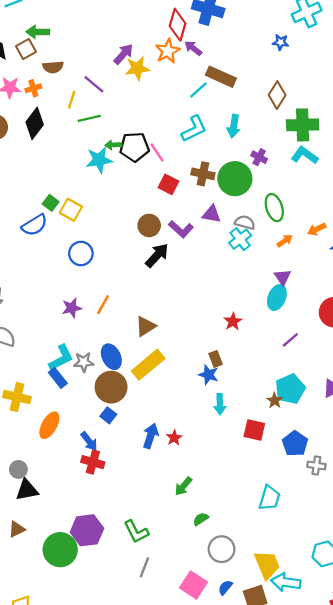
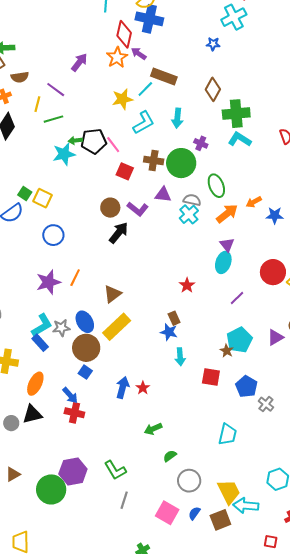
yellow star: (137, 68) -> (122, 99), moved
orange arrow: (285, 241) -> (227, 214), size x1.6
purple star: (72, 308) -> (48, 282), size x1.4
gray cross: (316, 466) -> (266, 404), turned 35
green arrow: (183, 486) -> (153, 429), turned 30
black triangle: (27, 490) -> (32, 414), moved

